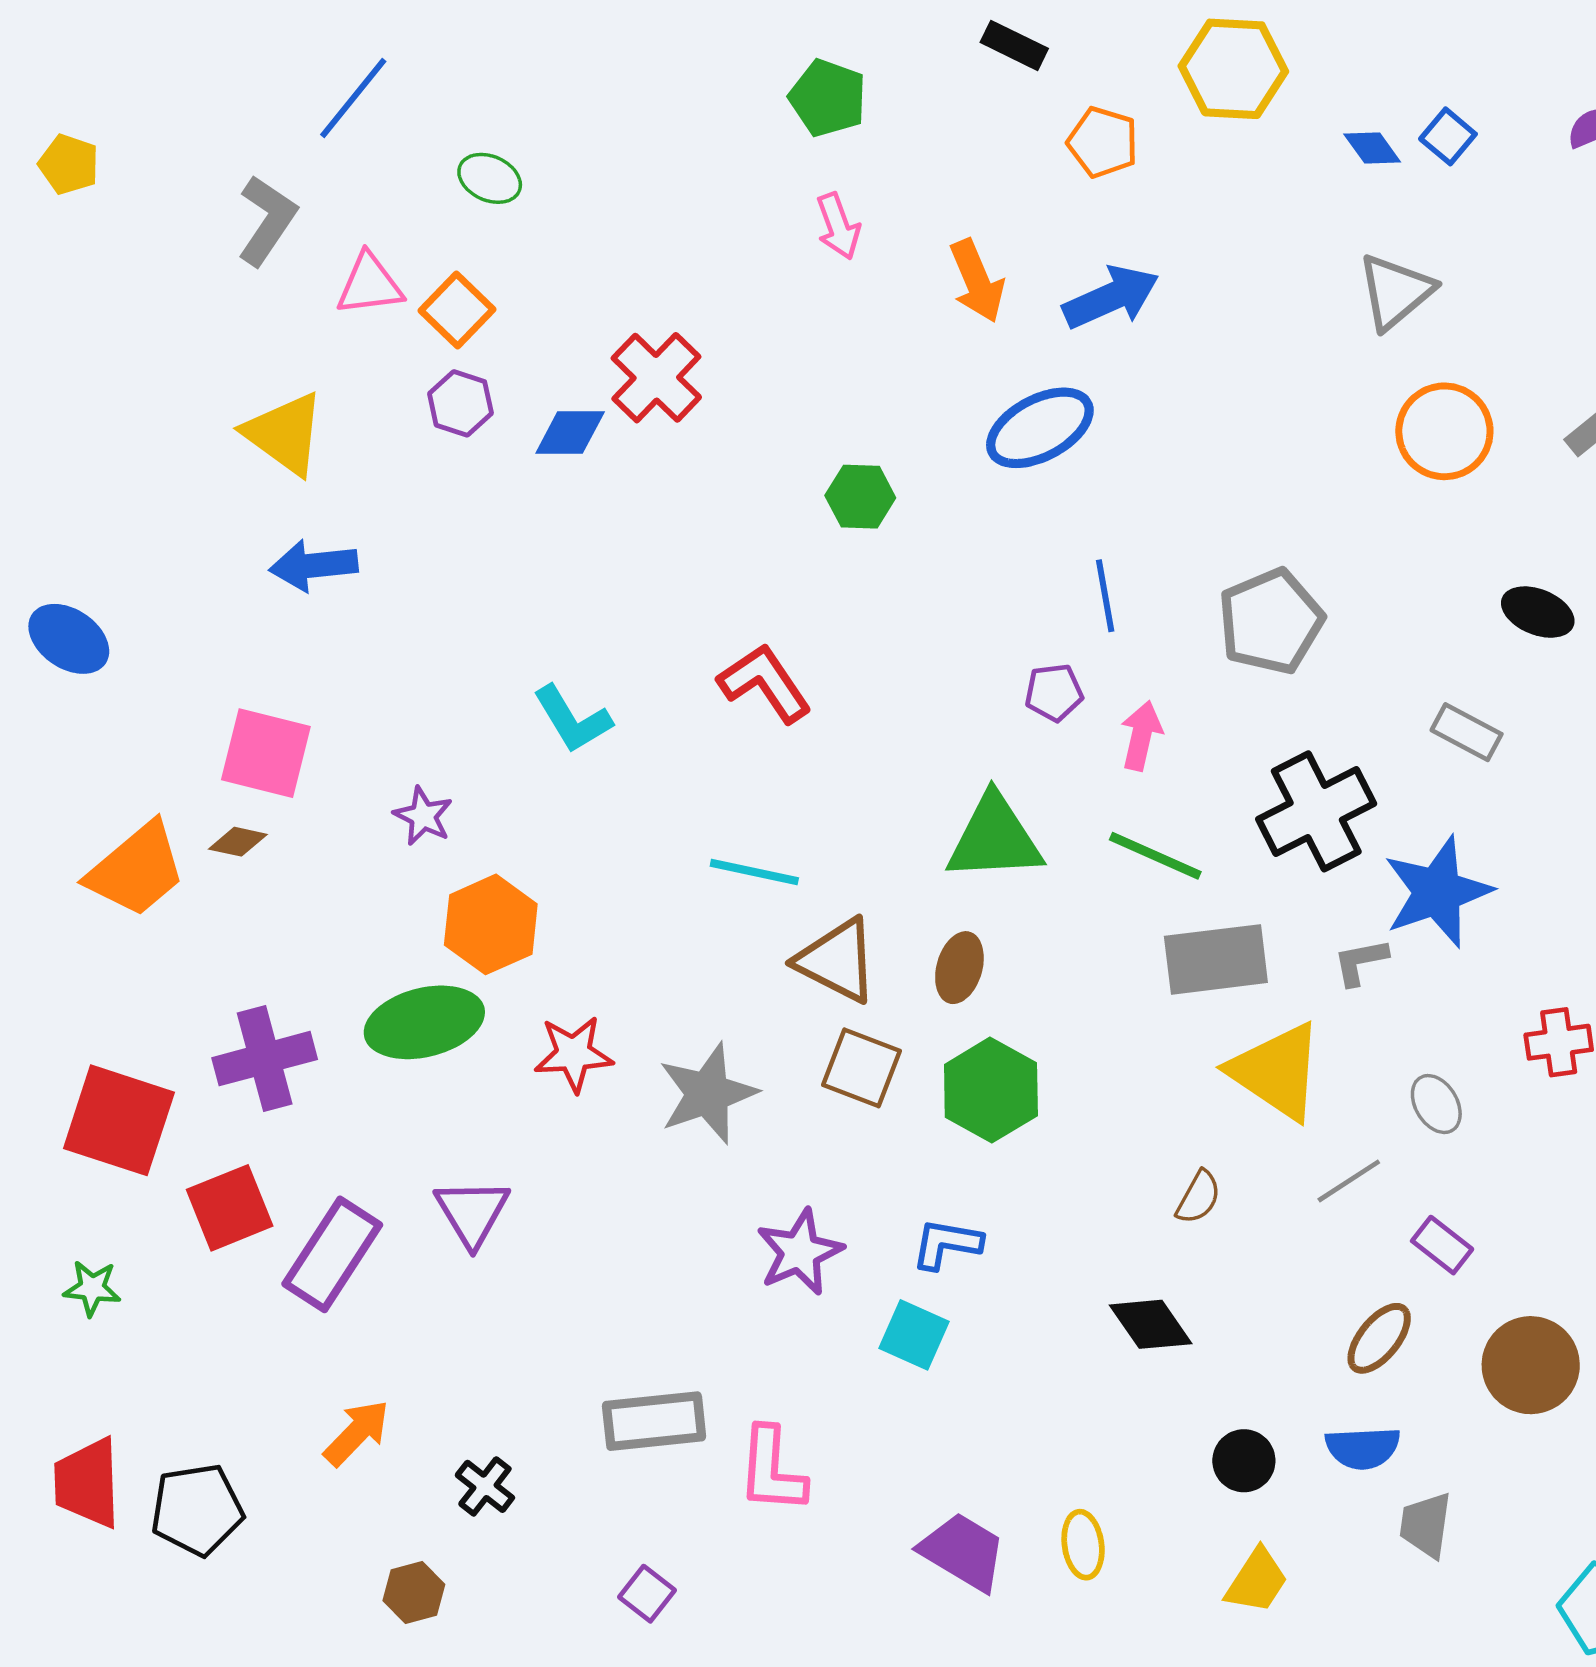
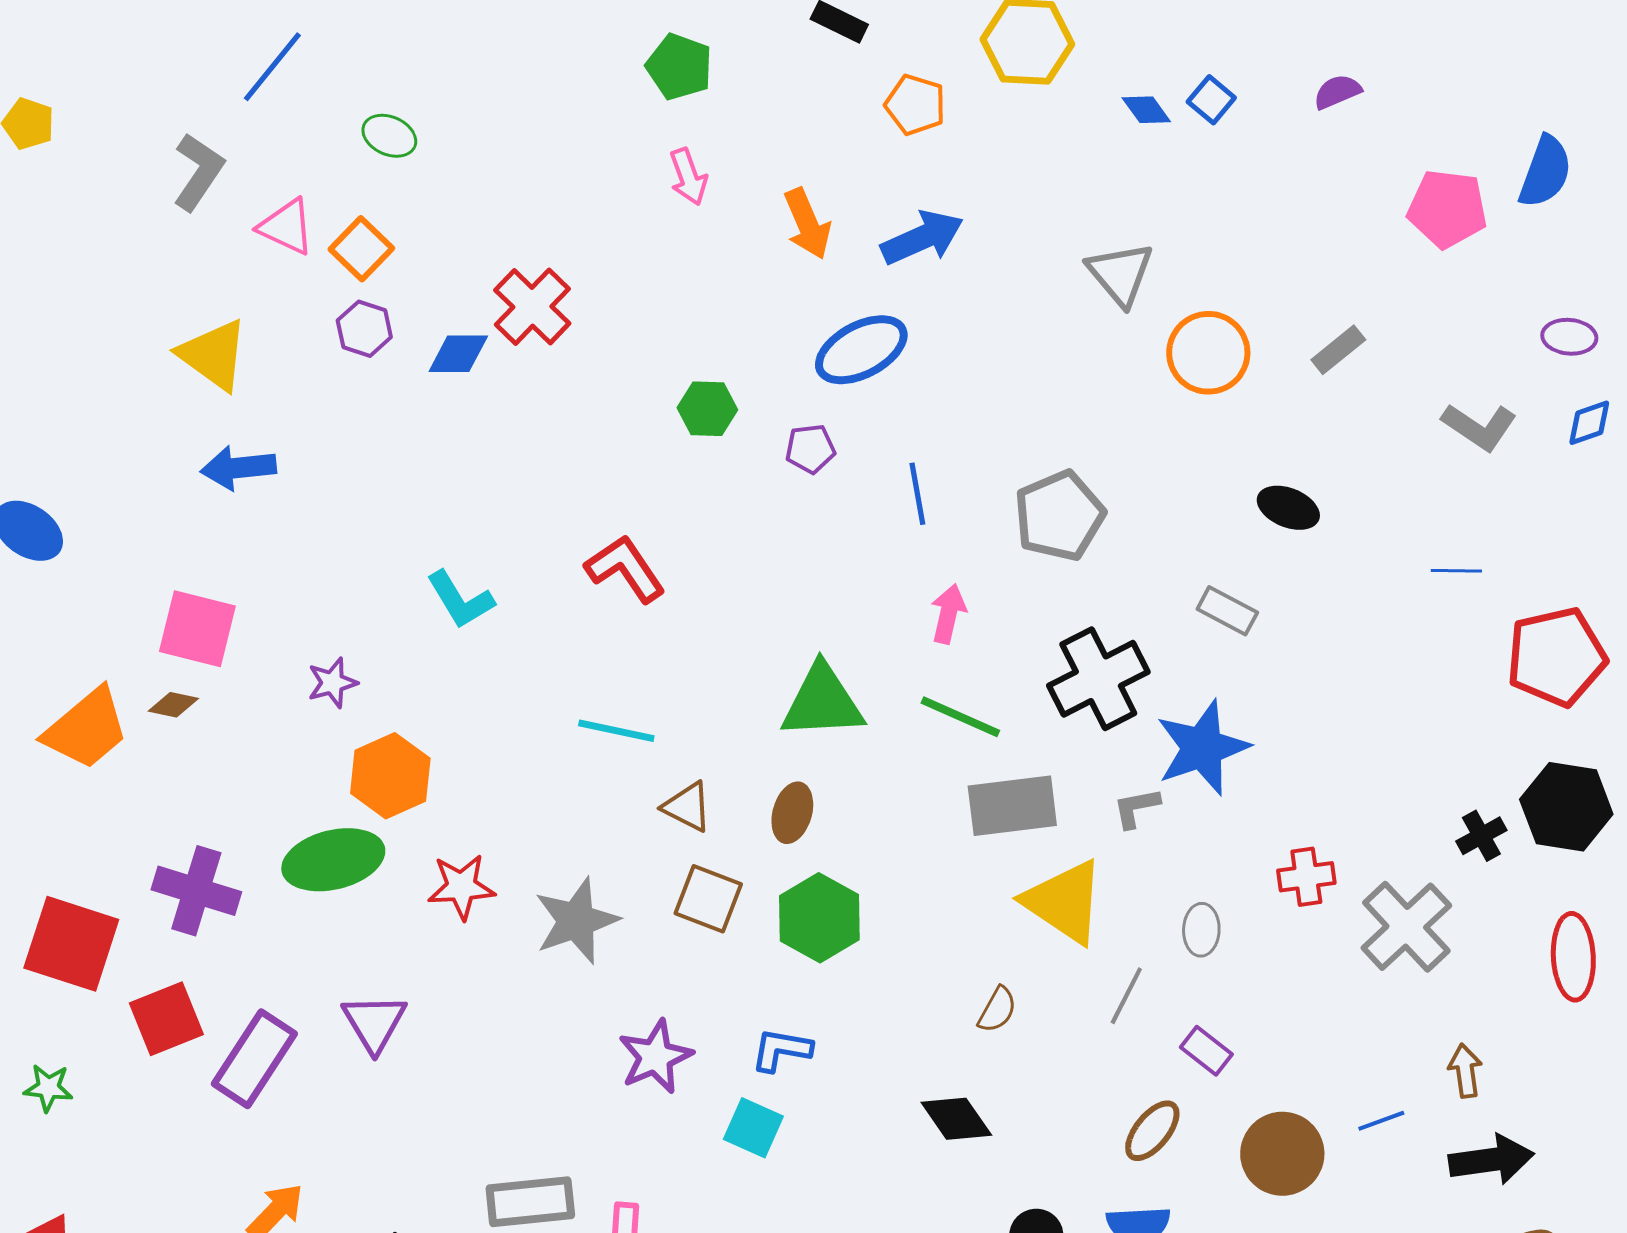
pink triangle: (370, 284) -> (286, 227), turned 32
gray triangle: (1395, 291) -> (1120, 274), moved, turned -30
purple pentagon: (1054, 692) -> (810, 449), moved
purple star: (423, 816) -> (332, 683), turned 30
brown triangle: (837, 961) -> (687, 807), size x0.7
purple cross: (265, 1059) -> (196, 891), turned 32
gray ellipse: (1436, 1104) -> (1201, 930), turned 33
gray line: (1349, 1181) -> (1126, 996), turned -30

